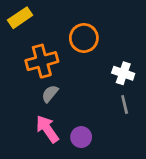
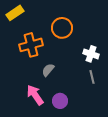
gray semicircle: (50, 94) -> (48, 70), moved

